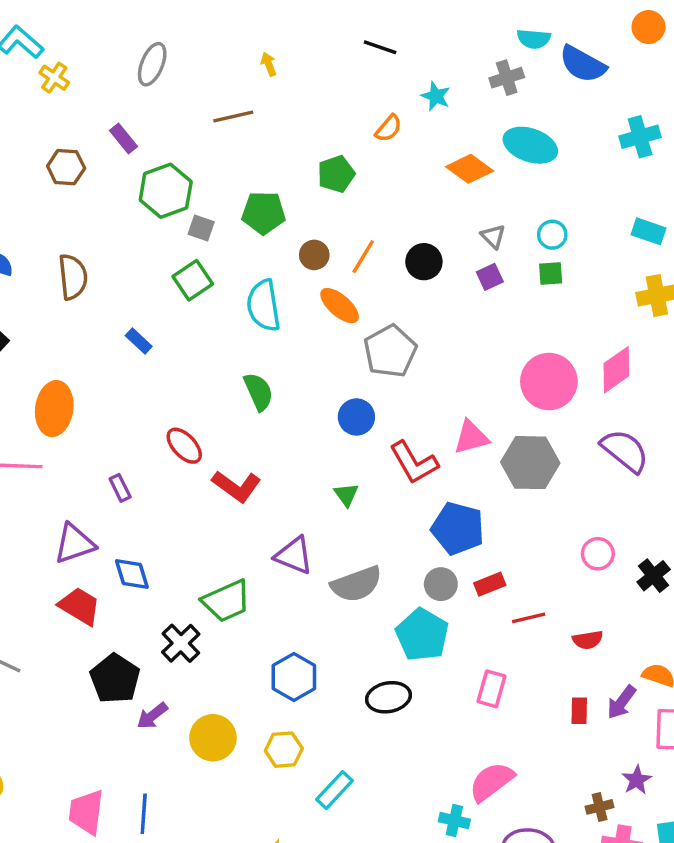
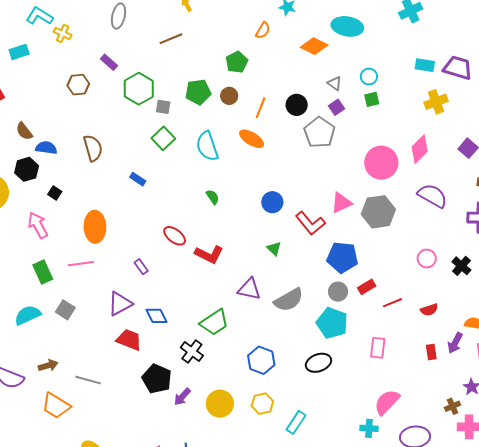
brown circle: (314, 255) -> (229, 96), moved
gray pentagon: (390, 351) -> (319, 132), moved
green semicircle: (259, 392) -> (213, 197), size x0.7

